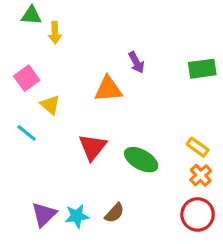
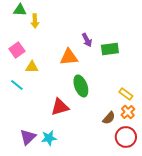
green rectangle: (202, 69) -> (110, 49), moved
yellow triangle: (50, 105) -> (32, 67), turned -40
red triangle: (93, 147) -> (60, 107), moved, turned 36
green ellipse: (141, 160) -> (81, 86), moved, turned 40
brown semicircle: (114, 213) -> (109, 118), moved

